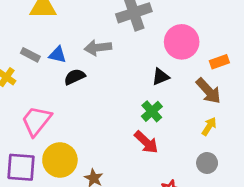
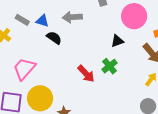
black semicircle: (75, 77) -> (54, 38), turned 56
red arrow: (146, 142) -> (86, 74), moved

